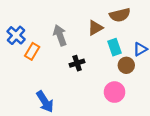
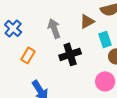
orange rectangle: (32, 51) -> (28, 55), moved
black cross: (77, 63) -> (70, 54), size x1.5

